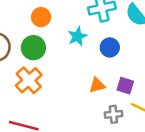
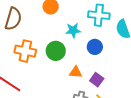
green circle: (33, 48) -> (56, 51), moved
orange cross: (29, 80) -> (25, 51), turned 35

